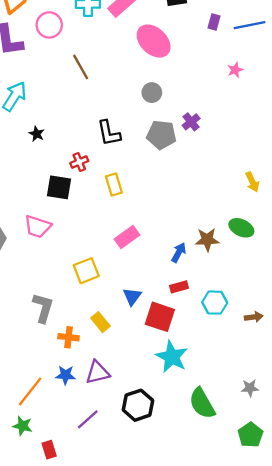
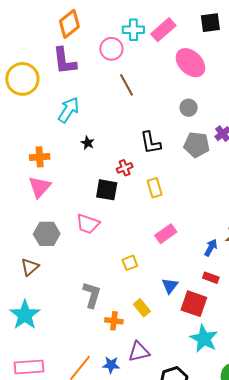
pink circle: (49, 25) -> (111, 49), moved
yellow square: (86, 271) -> (130, 263), size x0.7
red rectangle: (179, 287) -> (211, 278), turned 35
blue star: (65, 375) -> (111, 365), moved

